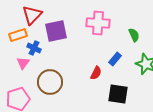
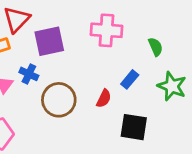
blue cross: (34, 48) -> (29, 74), moved
brown circle: (50, 82) -> (59, 100), moved

